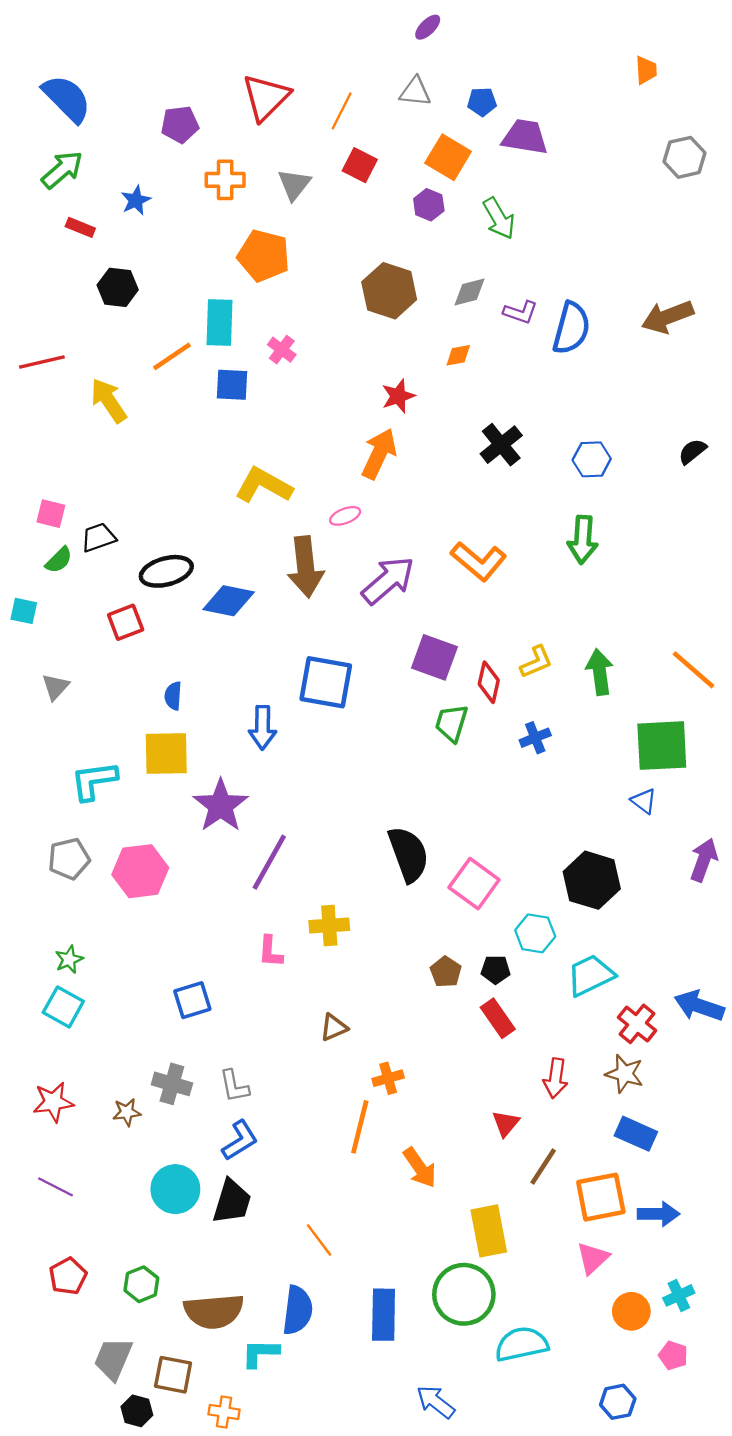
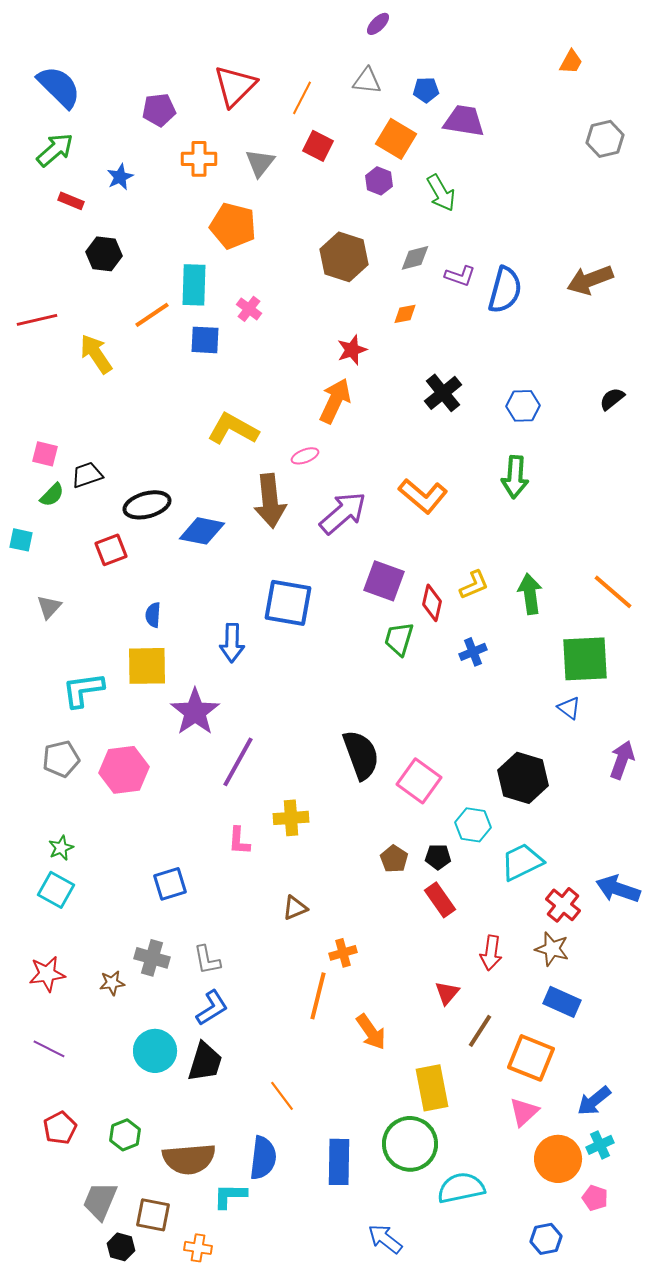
orange trapezoid: (646, 70) -> (571, 62), turned 32
orange square: (601, 1197) -> (531, 1058), turned 33
blue arrow: (658, 1214) -> (594, 1101), moved, turned 141
orange circle: (631, 1311) -> (558, 1159), size x1.4

